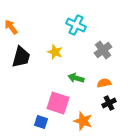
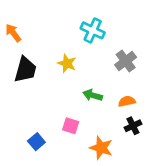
pink square: (58, 103) -> (71, 126), size x0.6
blue square: (41, 122) -> (36, 142), moved, turned 32

